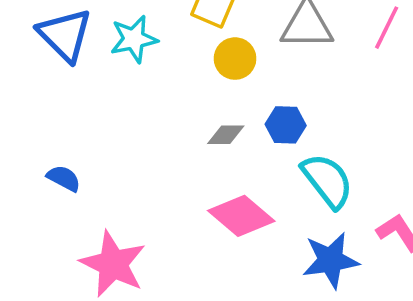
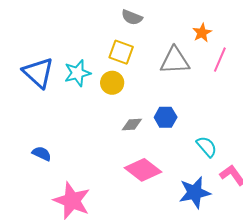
yellow circle: (235, 59) -> (112, 83), moved
cyan semicircle: (327, 181) -> (207, 147), moved, size x0.7

